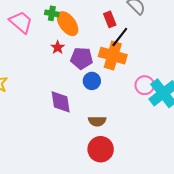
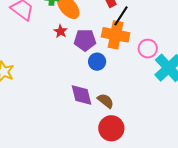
pink circle: (145, 85) -> (148, 49), moved
purple diamond: (61, 102) -> (81, 95), moved
brown semicircle: (97, 121) -> (106, 101), turned -138

